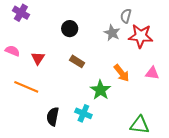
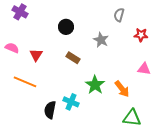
gray star: (112, 33) -> (101, 40), moved
red star: (141, 36) -> (141, 35), moved, size x0.6
orange arrow: (122, 73) -> (122, 89), moved
cyan cross: (83, 113) -> (71, 102), moved

